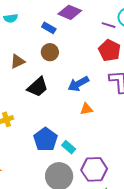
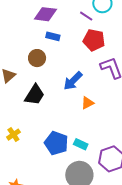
purple line: (109, 25) -> (86, 16), turned 32
blue rectangle: (49, 28) -> (53, 36), moved

